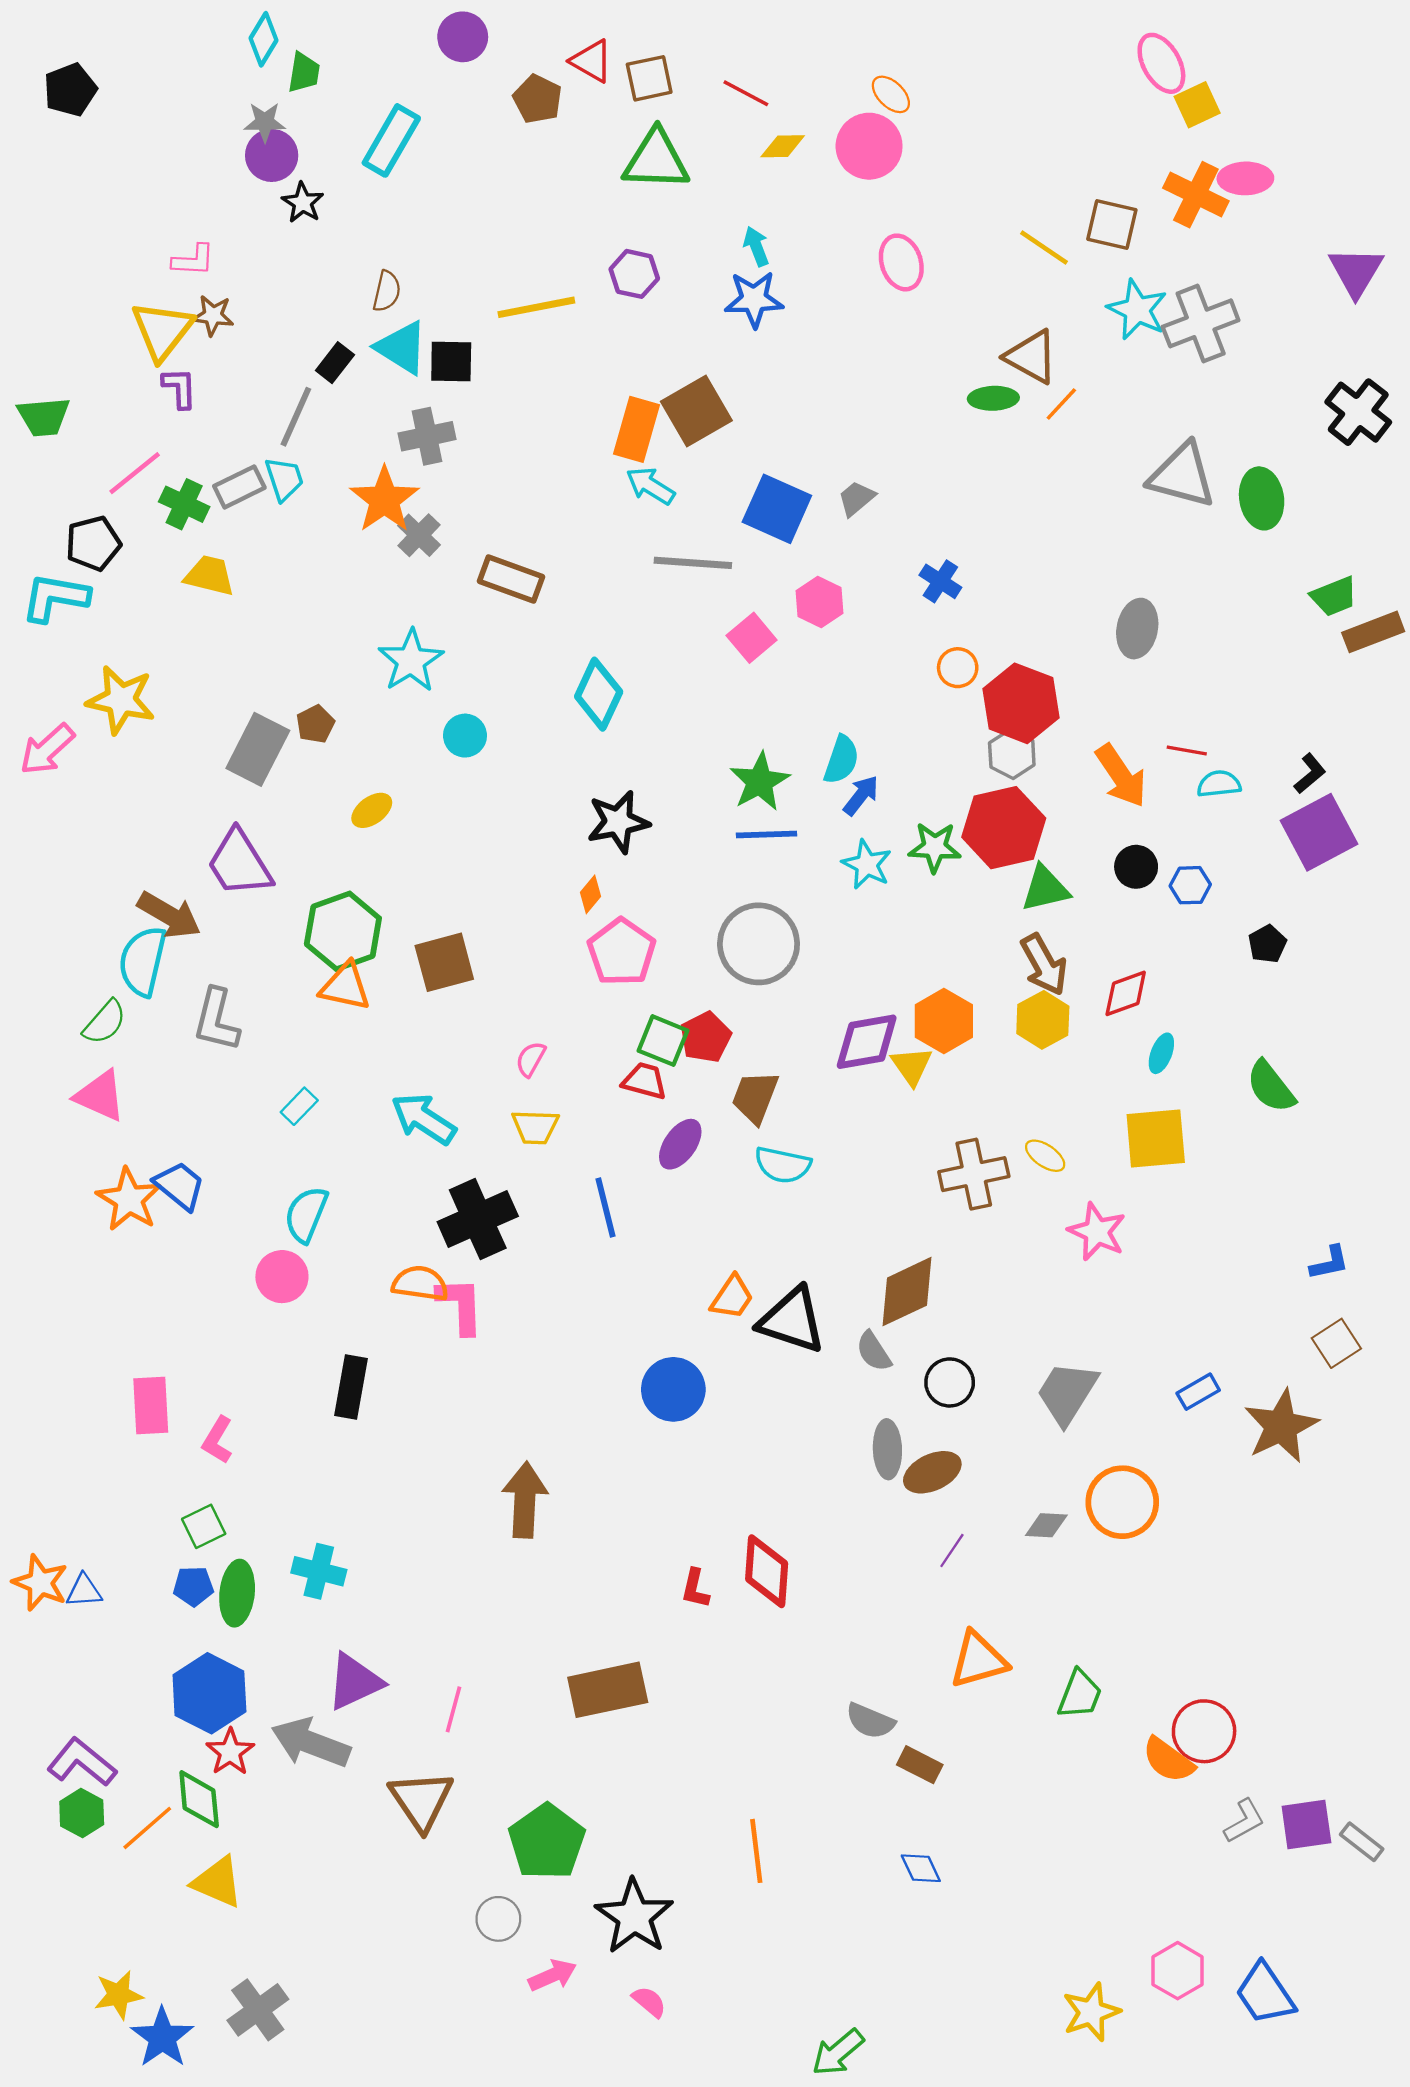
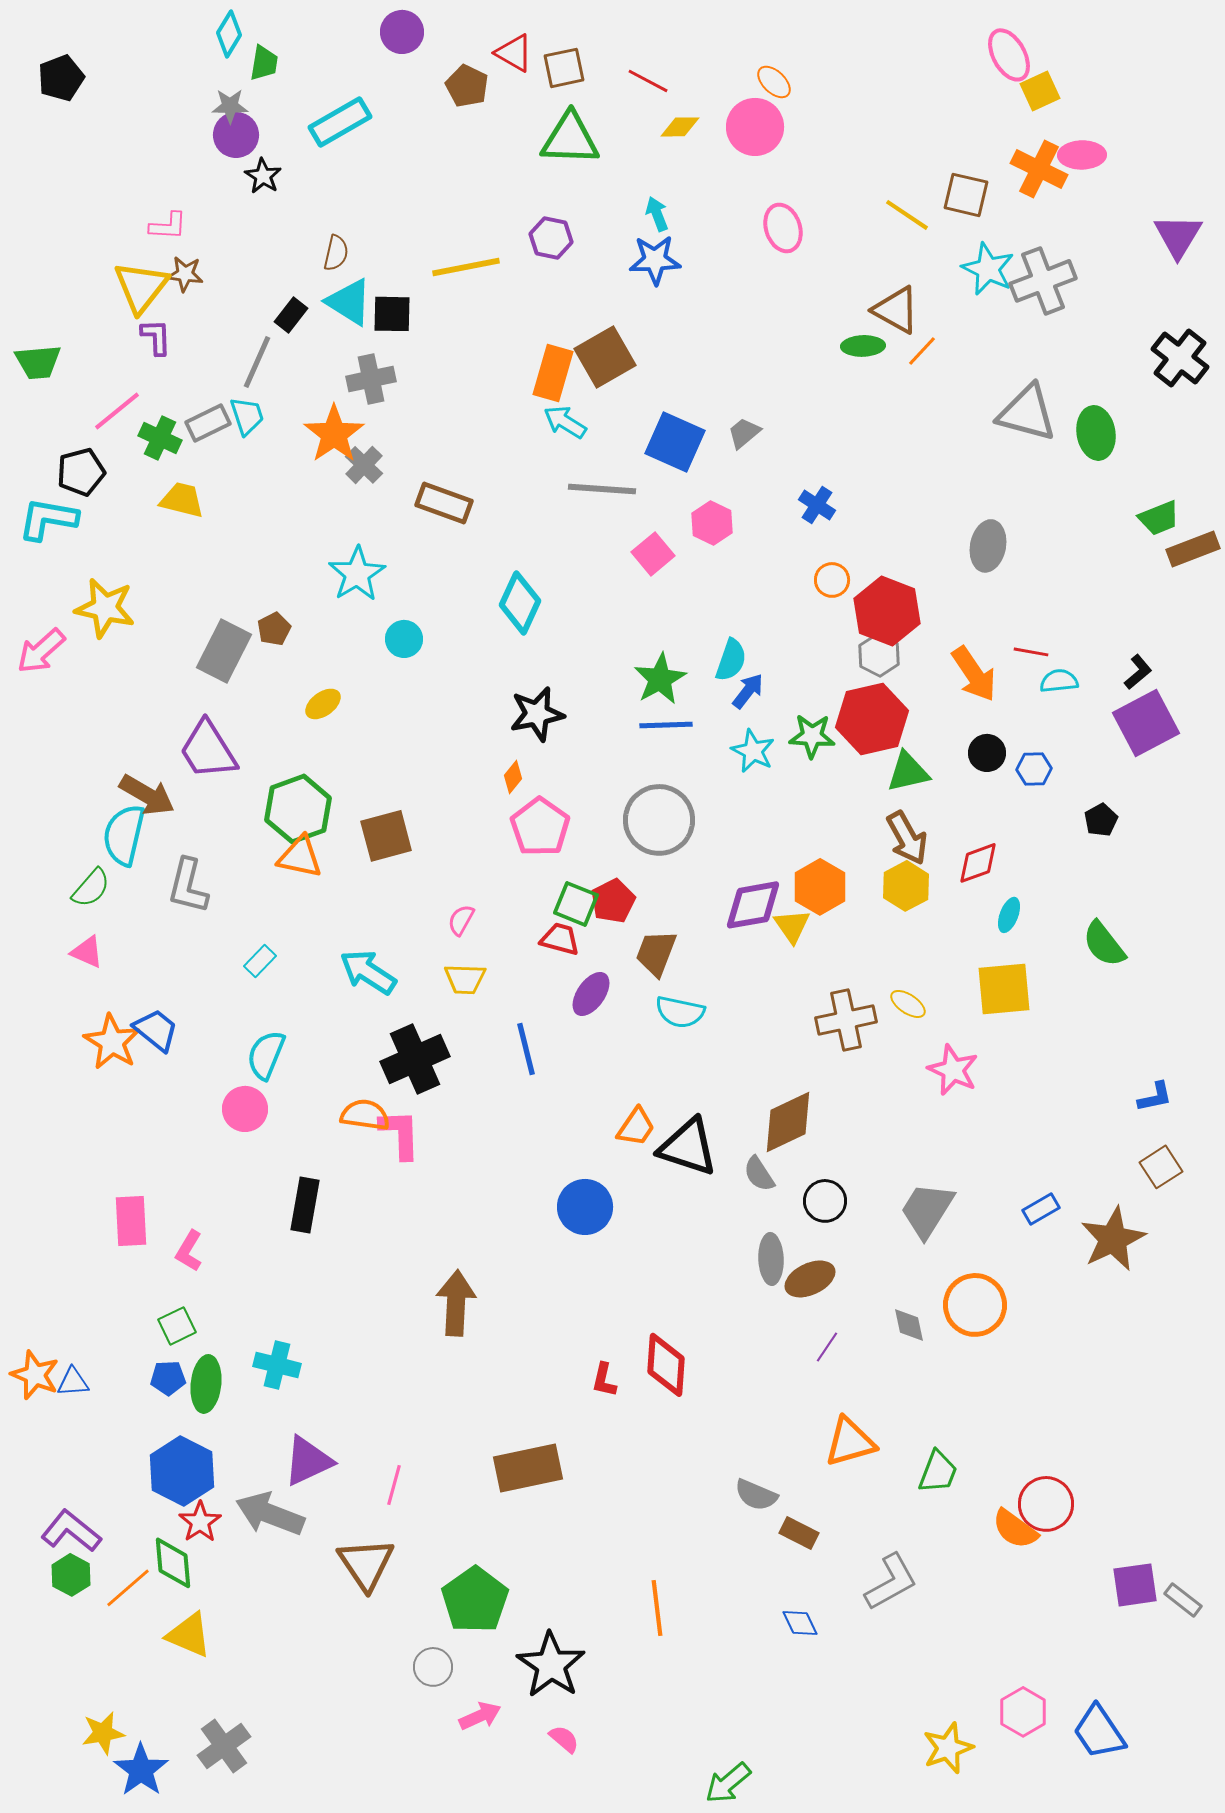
cyan rectangle: (391, 140) -> (340, 122), turned 30
pink triangle: (100, 1096) -> (87, 952), size x0.7
gray diamond: (1046, 1525) -> (909, 1325), turned 75
gray L-shape: (1244, 1821) -> (891, 1582), moved, size x1.5

